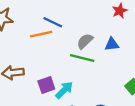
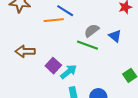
blue triangle: (112, 44) -> (115, 36), turned 40
purple square: (46, 85) -> (53, 66), turned -35

